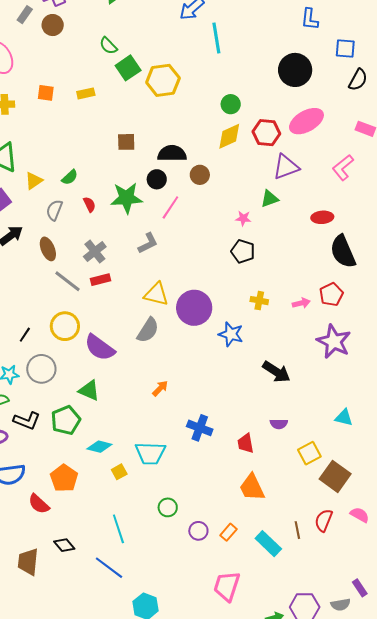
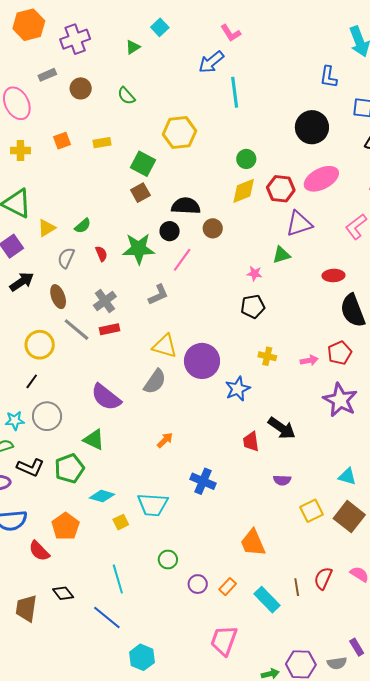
gray rectangle: (25, 15) -> (47, 75), moved, turned 30
brown circle: (53, 25) -> (81, 88), moved
green square: (128, 68) -> (143, 164), moved, turned -30
orange square: (46, 93) -> (62, 141), turned -30
brown square: (126, 142) -> (140, 193), turned -30
black pentagon: (243, 251) -> (253, 306), turned -30
yellow circle: (65, 326) -> (40, 345), moved
blue star: (231, 334) -> (238, 389), turned 30
red trapezoid: (246, 443) -> (251, 442), moved
brown square: (335, 476) -> (349, 517), moved

